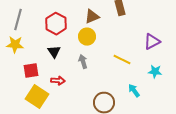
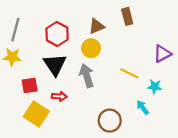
black triangle: (54, 52) -> (55, 65), size x1.6
gray arrow: (83, 62) -> (87, 76), size x1.5
cyan star: (155, 72) -> (155, 87), moved

